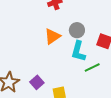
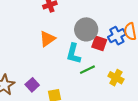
gray circle: (77, 30) -> (86, 29), moved, size x1.5

